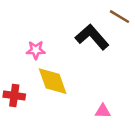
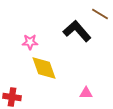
red cross: (14, 96) -> (12, 97), moved

